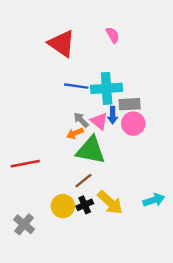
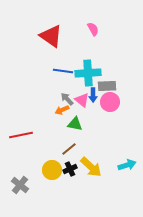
green triangle: (91, 150) -> (75, 124), size x0.6

